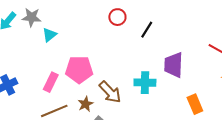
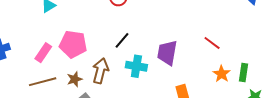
black line: (147, 30) -> (122, 40), moved
brown arrow: (110, 92) -> (100, 71), turned -130

